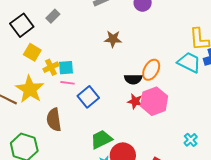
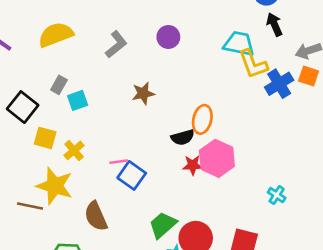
cyan trapezoid: (189, 62) -> (239, 44), moved
cyan square: (66, 68) -> (78, 100), moved
pink line: (68, 83) -> (119, 162), moved

